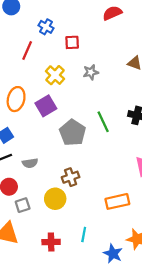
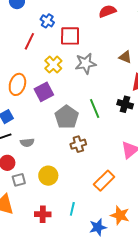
red square: (72, 42) -> (70, 36), size x1.5
gray star: (91, 72) -> (86, 64), size x1.5
brown cross: (71, 177) -> (78, 144), moved
orange rectangle: (117, 201) -> (104, 181), turned -35
blue star: (113, 254) -> (98, 227), turned 30

